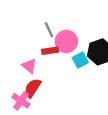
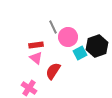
red rectangle: (50, 51) -> (36, 45), moved
red semicircle: (33, 88) -> (53, 71), moved

